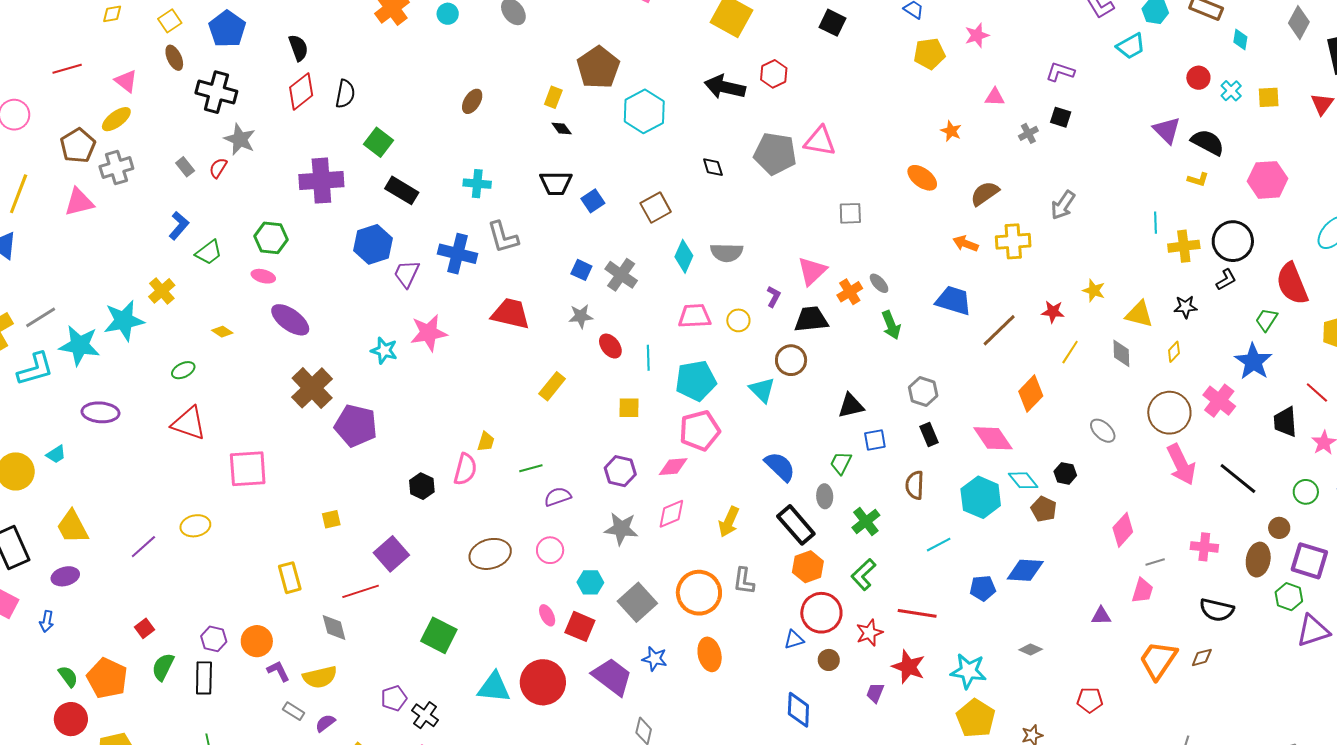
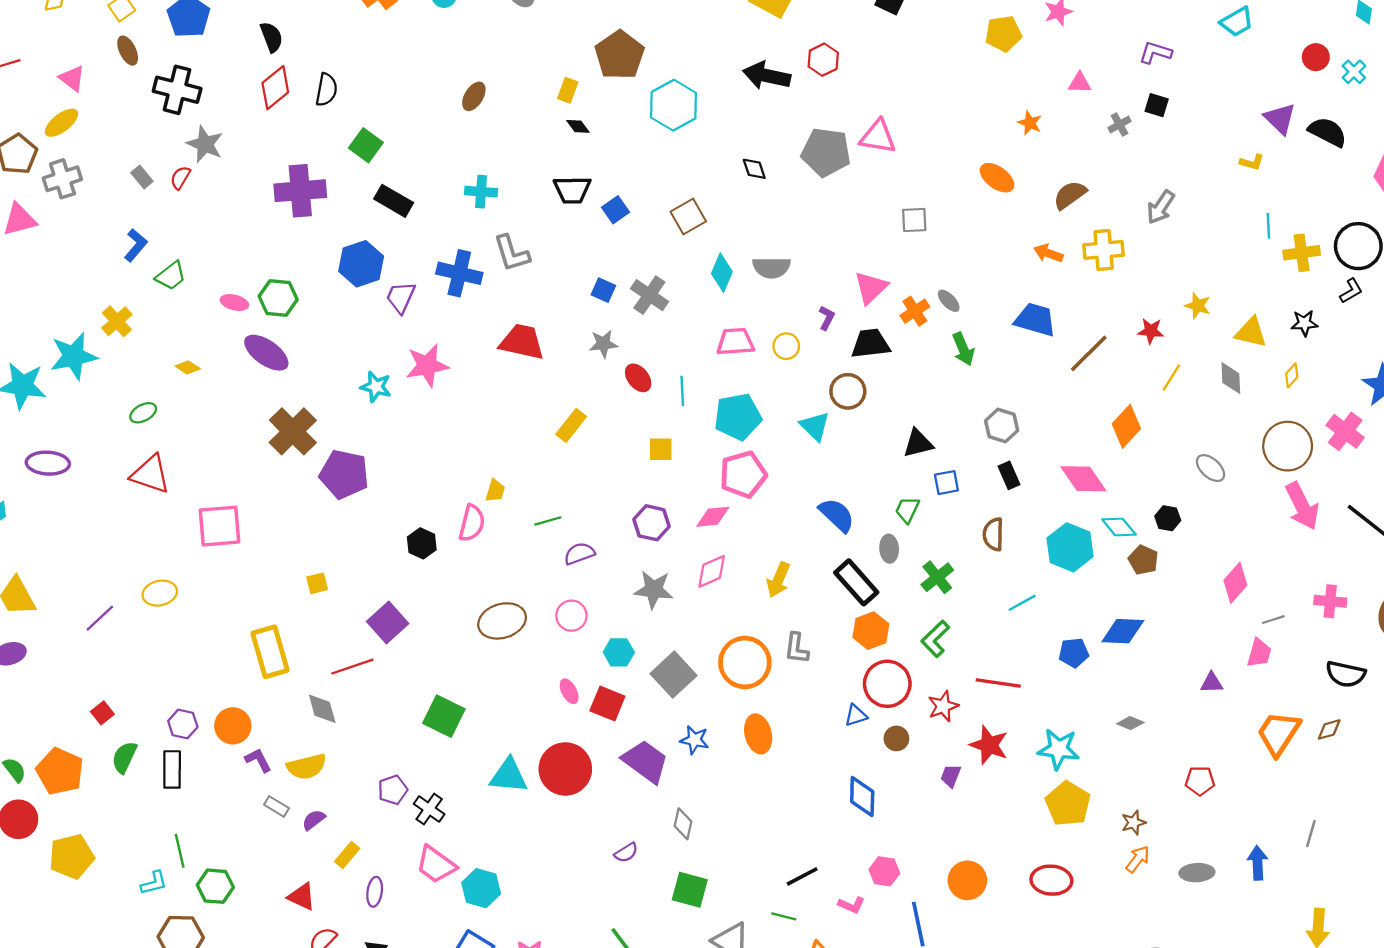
yellow L-shape: (1198, 179) -> (1252, 162), moved
green hexagon: (271, 238) -> (278, 298), moved
yellow rectangle: (290, 578) -> (270, 652), size x1.4

